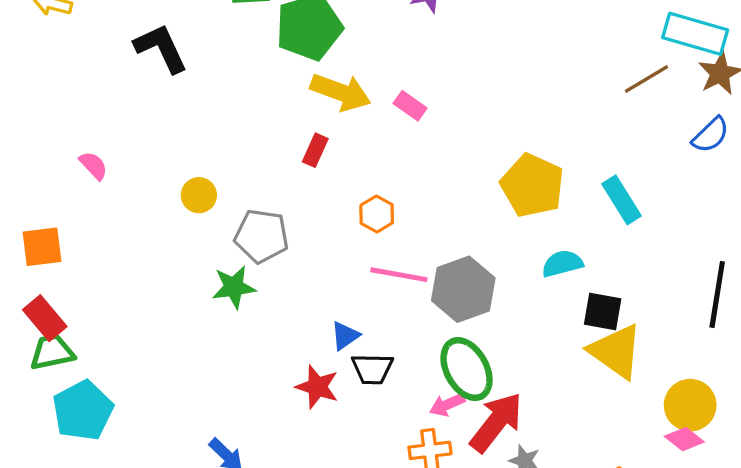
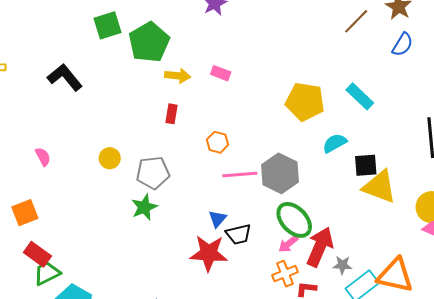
yellow arrow: (341, 92) -> (178, 76), size x0.7
pink semicircle: (93, 166) -> (43, 157), turned 30
red star: (317, 387) -> (209, 253), size x1.4

